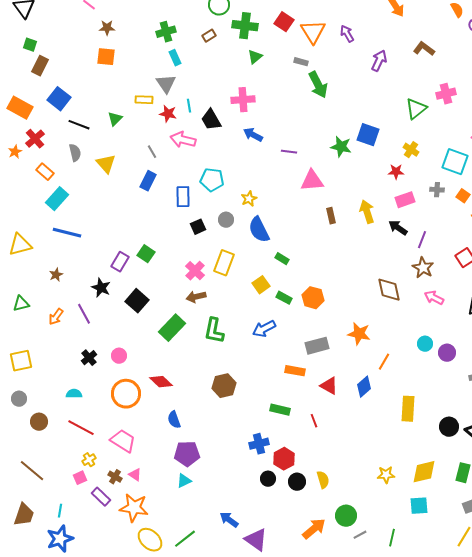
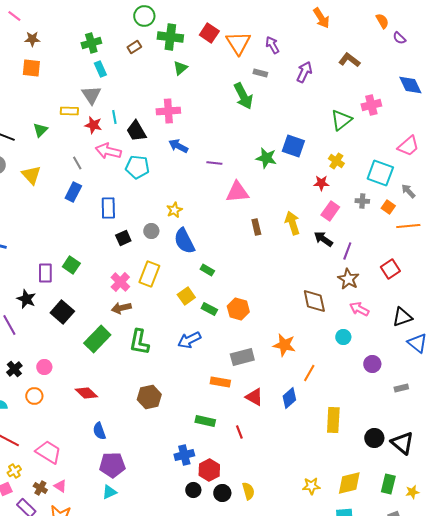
gray rectangle: (301, 62) -> (260, 73), moved
cyan pentagon: (212, 180) -> (137, 167), moved
pink rectangle: (405, 200) -> (330, 211), turned -36
purple rectangle: (120, 262) -> (45, 273), turned -30
cyan circle: (425, 344) -> (343, 337), moved
orange circle: (126, 394) -> (34, 396), moved, size x0.6

